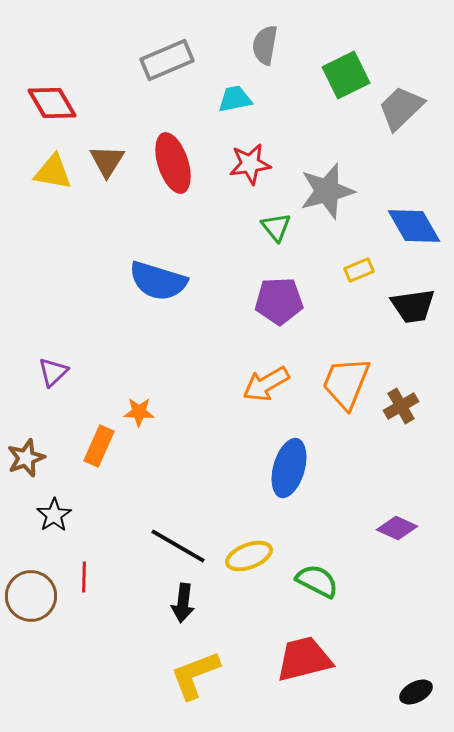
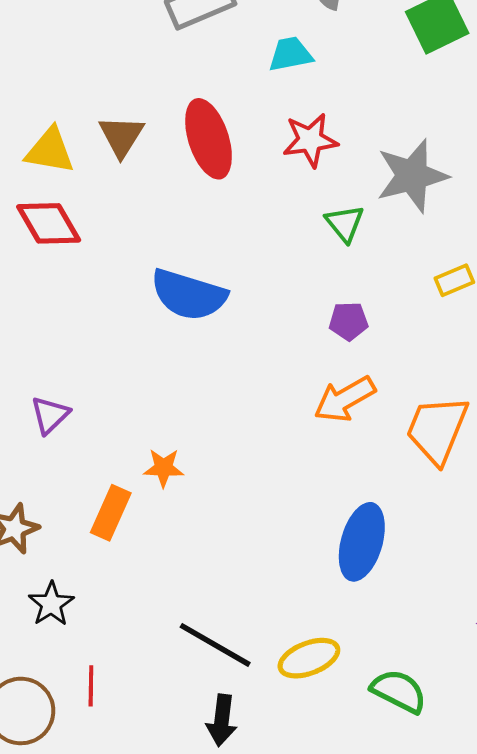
red diamond: (52, 103) -> (49, 223), moved
purple pentagon: (279, 301) -> (349, 321), size x0.6
orange arrow: (266, 384) -> (345, 399), moved

